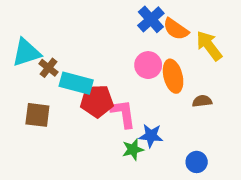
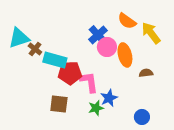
blue cross: (151, 19) -> (98, 35), moved
brown square: (37, 115) -> (59, 104), moved
blue star: (151, 136) -> (109, 98), turned -30

